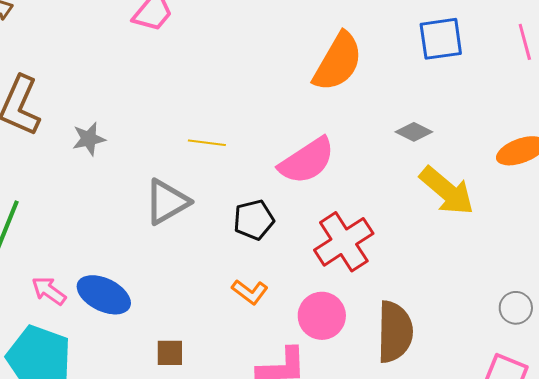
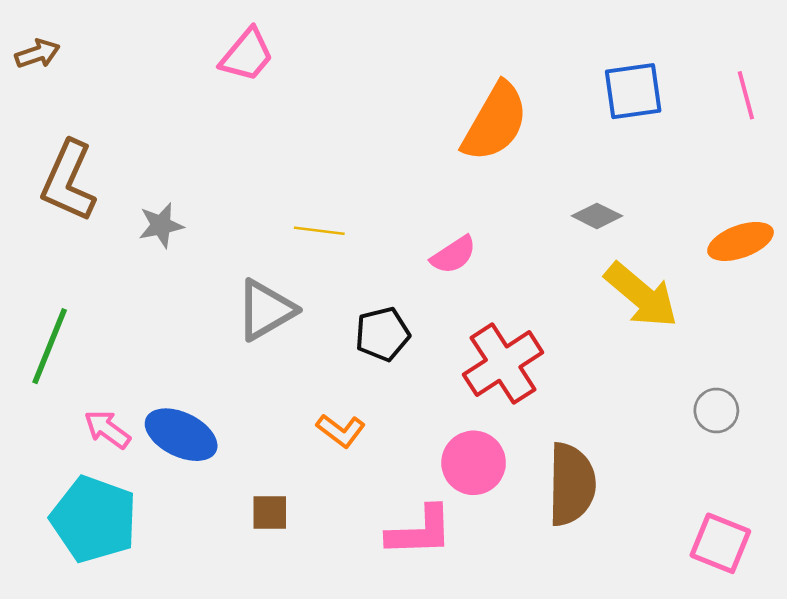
pink semicircle: (307, 161) -> (453, 255), size x0.6
orange L-shape: (250, 292) -> (341, 431), moved
gray circle: (516, 308) -> (716, 410), moved

